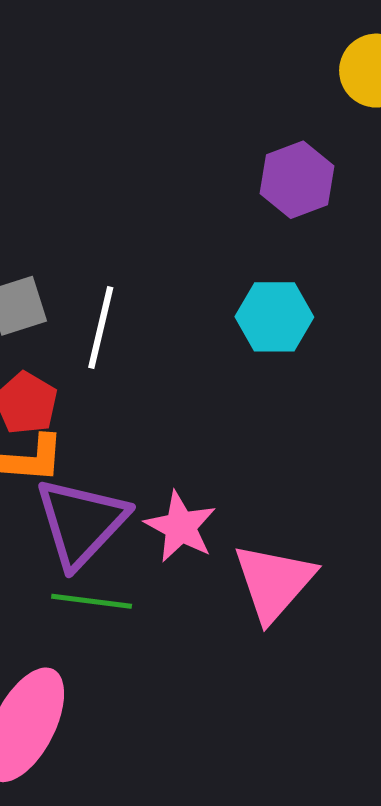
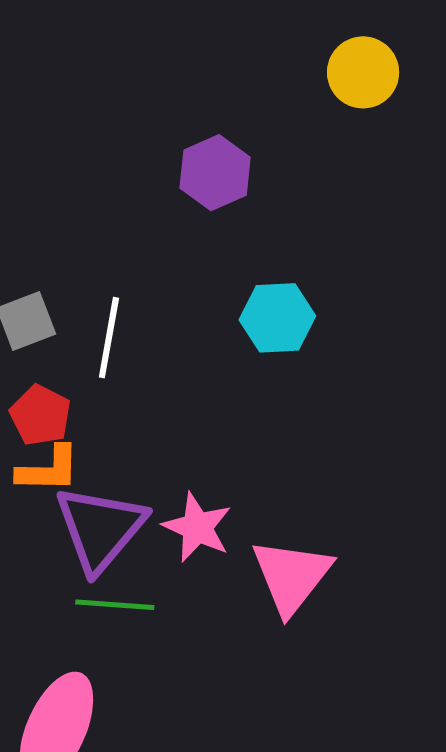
purple hexagon: (297, 180) -> (215, 173), moved

